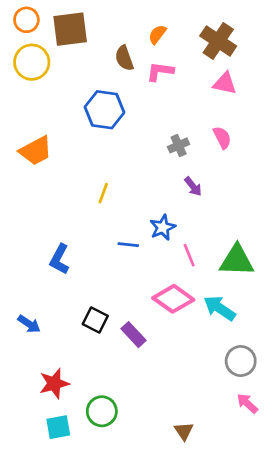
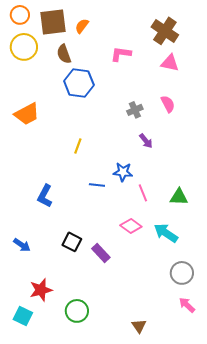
orange semicircle: (157, 34) -> (82, 26), moved
brown semicircle: (124, 58) -> (64, 54), moved
blue star: (163, 227) -> (123, 172), turned 30
green triangle: (237, 261) -> (179, 197), size x0.7
pink diamond: (173, 299) -> (131, 226), size x0.7
cyan square: (58, 427) -> (23, 316), moved, turned 36

